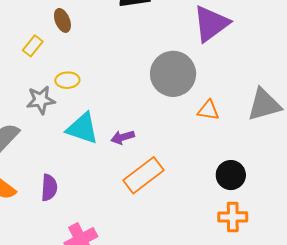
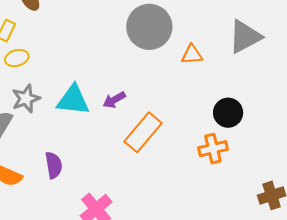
yellow ellipse: (67, 80) -> (17, 58), moved
gray star: (41, 100) -> (26, 99), moved
orange cross: (233, 217) -> (213, 149), moved

